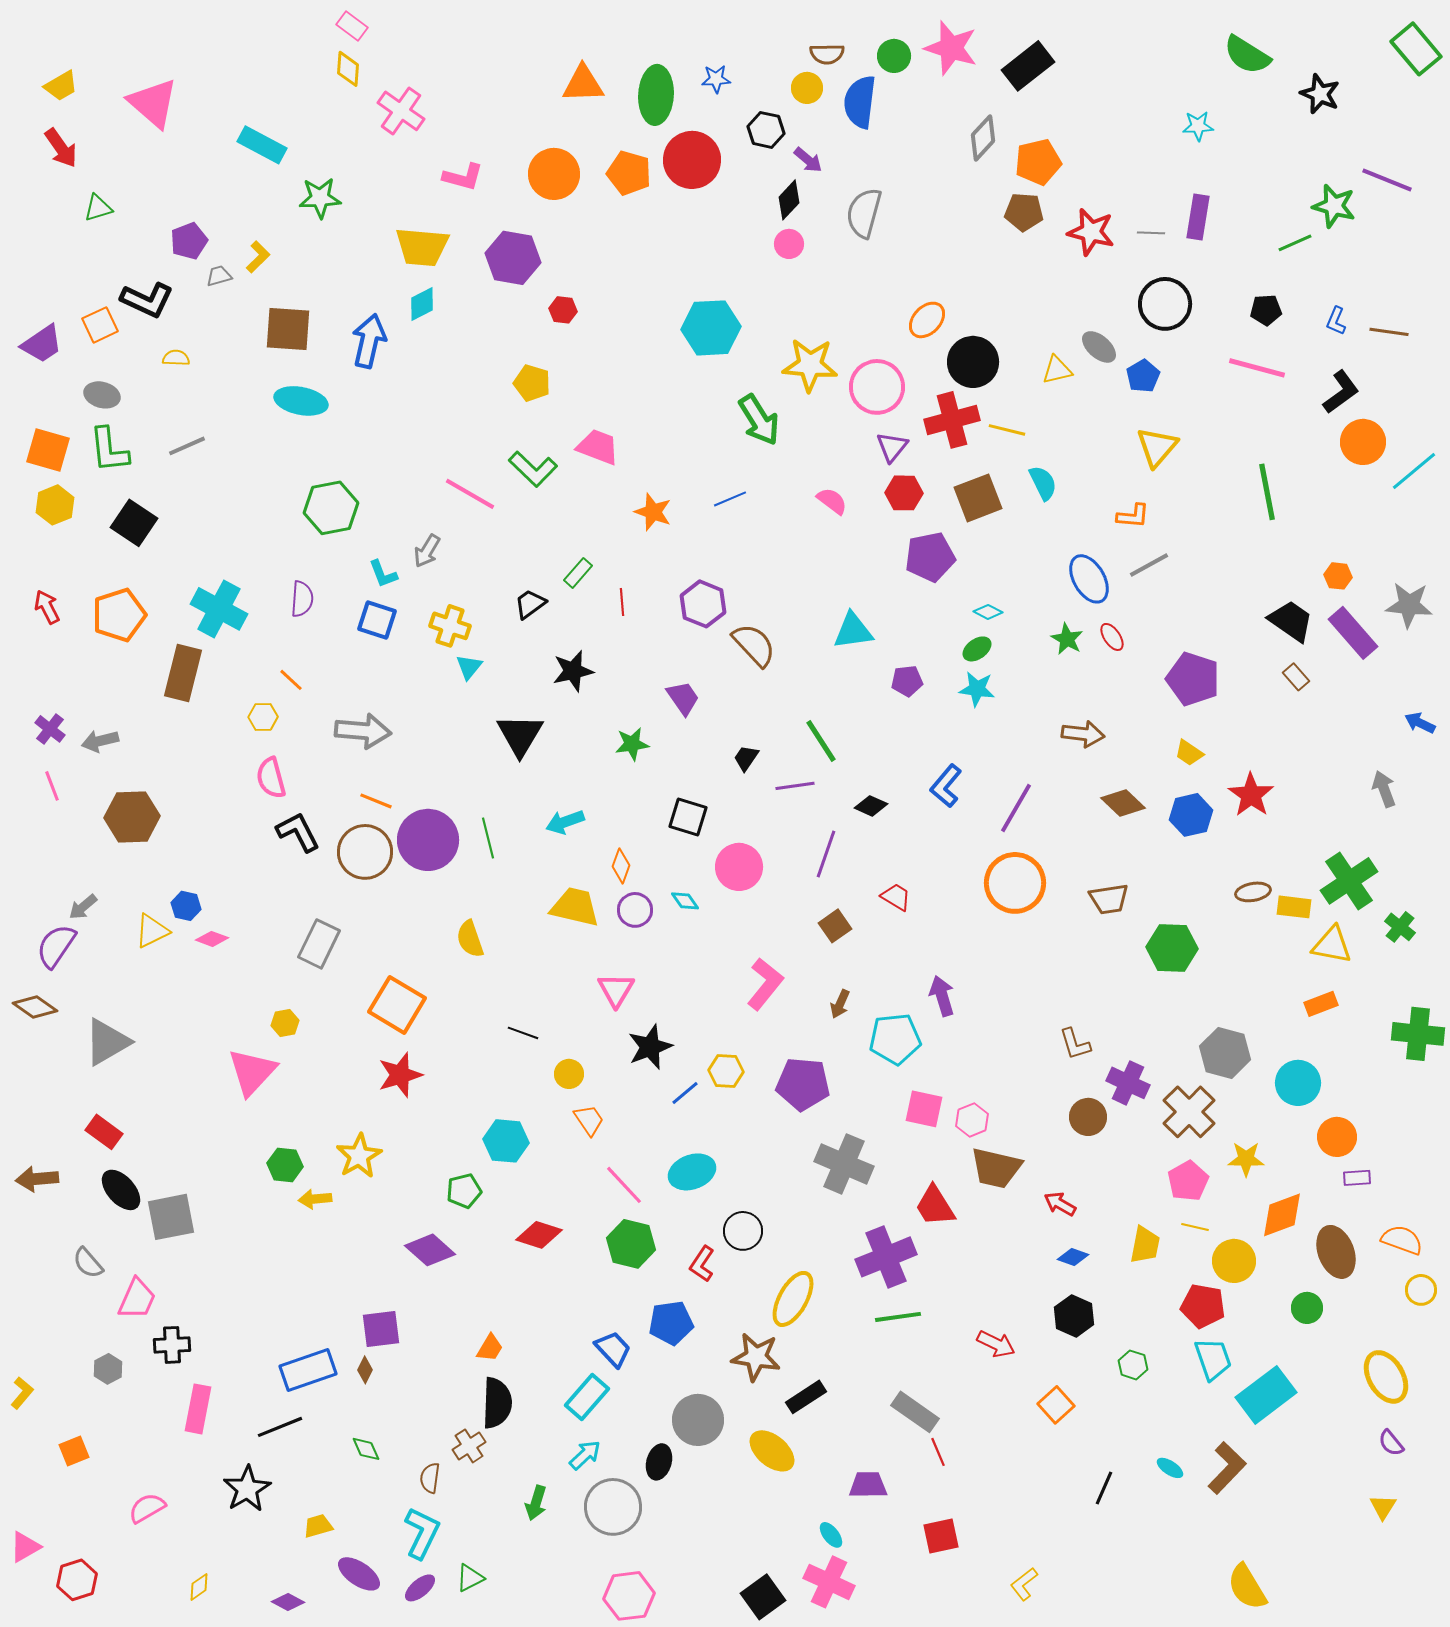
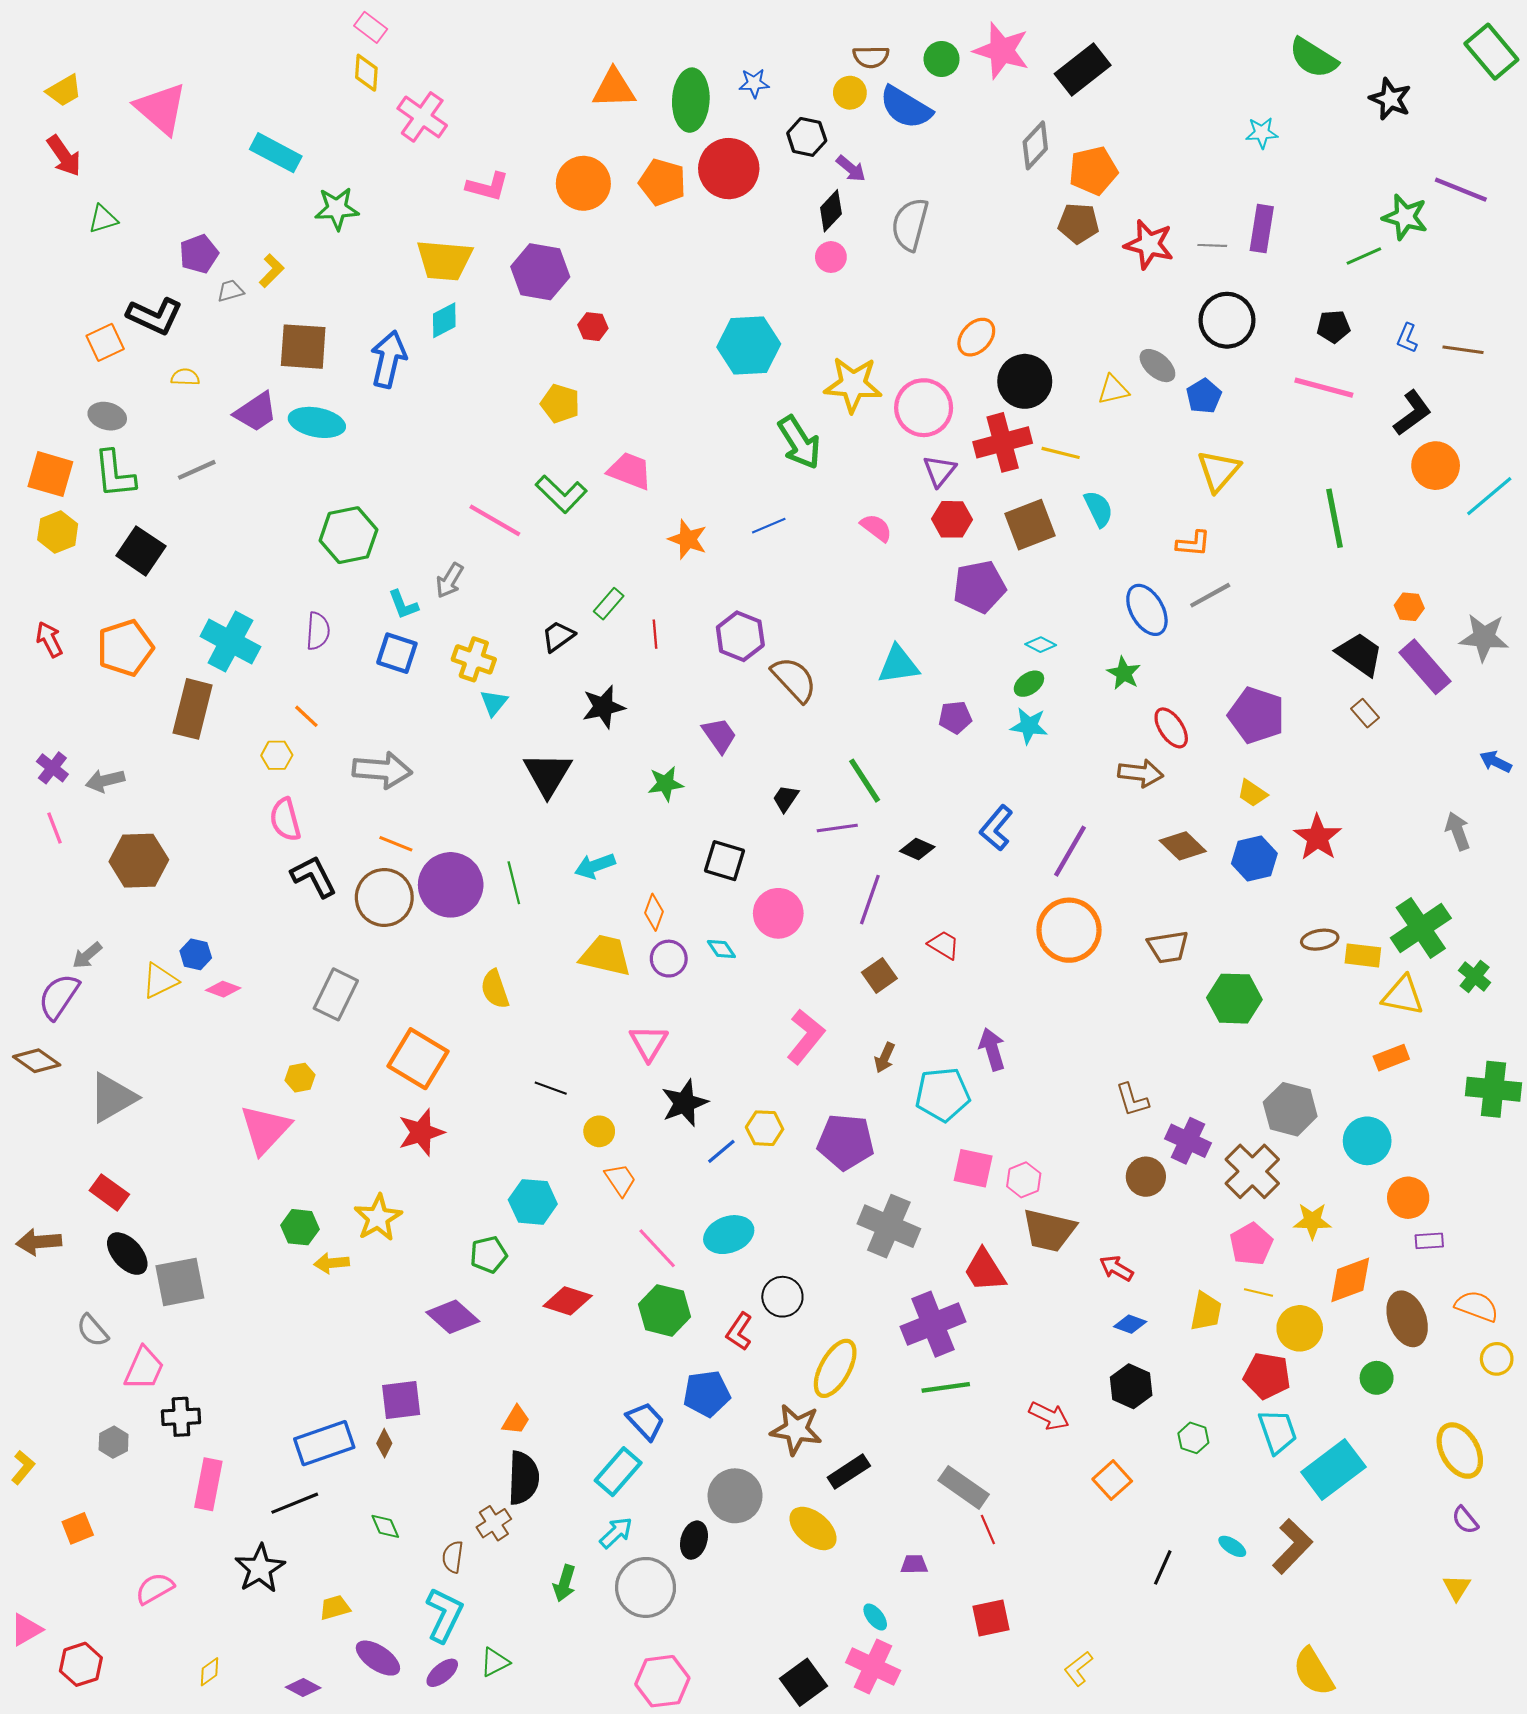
blue semicircle: (860, 102) -> (906, 107), turned -66
purple trapezoid: (42, 344) -> (256, 412), moved
red ellipse: (1112, 637) -> (1171, 728), moved, size x1.4
purple trapezoid: (868, 1485) -> (914, 1564), size x0.7

